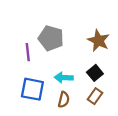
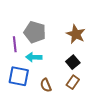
cyan arrow: (64, 78) -> (34, 57), moved
brown semicircle: (64, 100) -> (46, 85), turned 144

